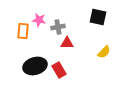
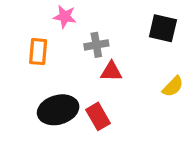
pink star: (39, 20) -> (65, 17), moved

